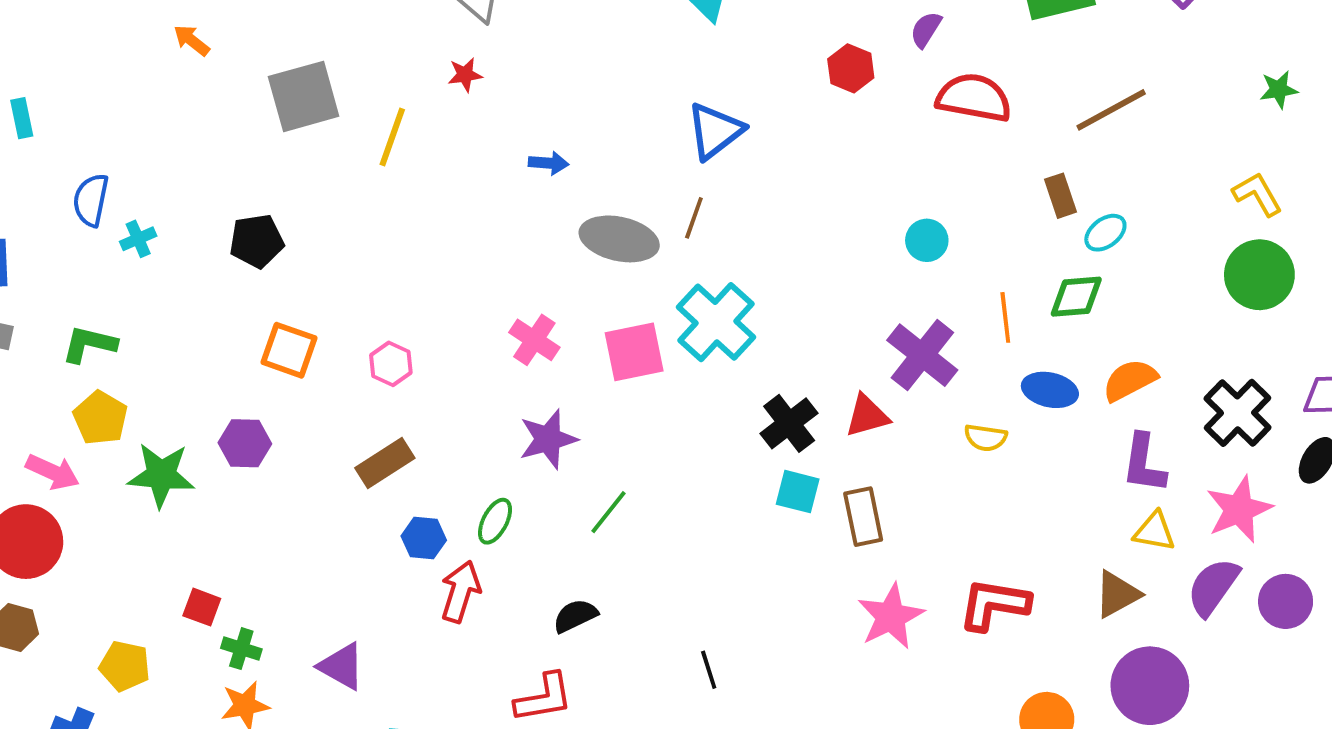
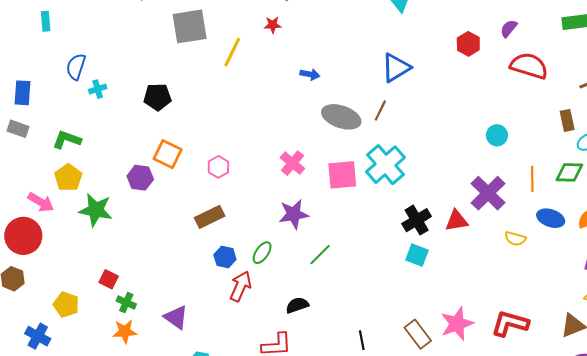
purple hexagon: (245, 443) -> (140, 178), moved
brown rectangle: (863, 517) -> (418, 334), moved, turned -32

